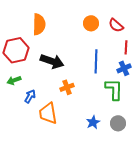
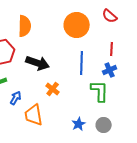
orange circle: (91, 23) -> (77, 25), size x1.6
red semicircle: (116, 25) -> (110, 16), moved
orange cross: (67, 87) -> (53, 89), turned -32

